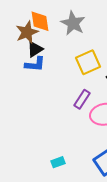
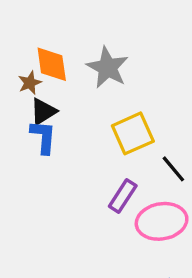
brown star: (27, 32) -> (30, 83), size x0.6
blue L-shape: (35, 64) -> (43, 137), turned -90

